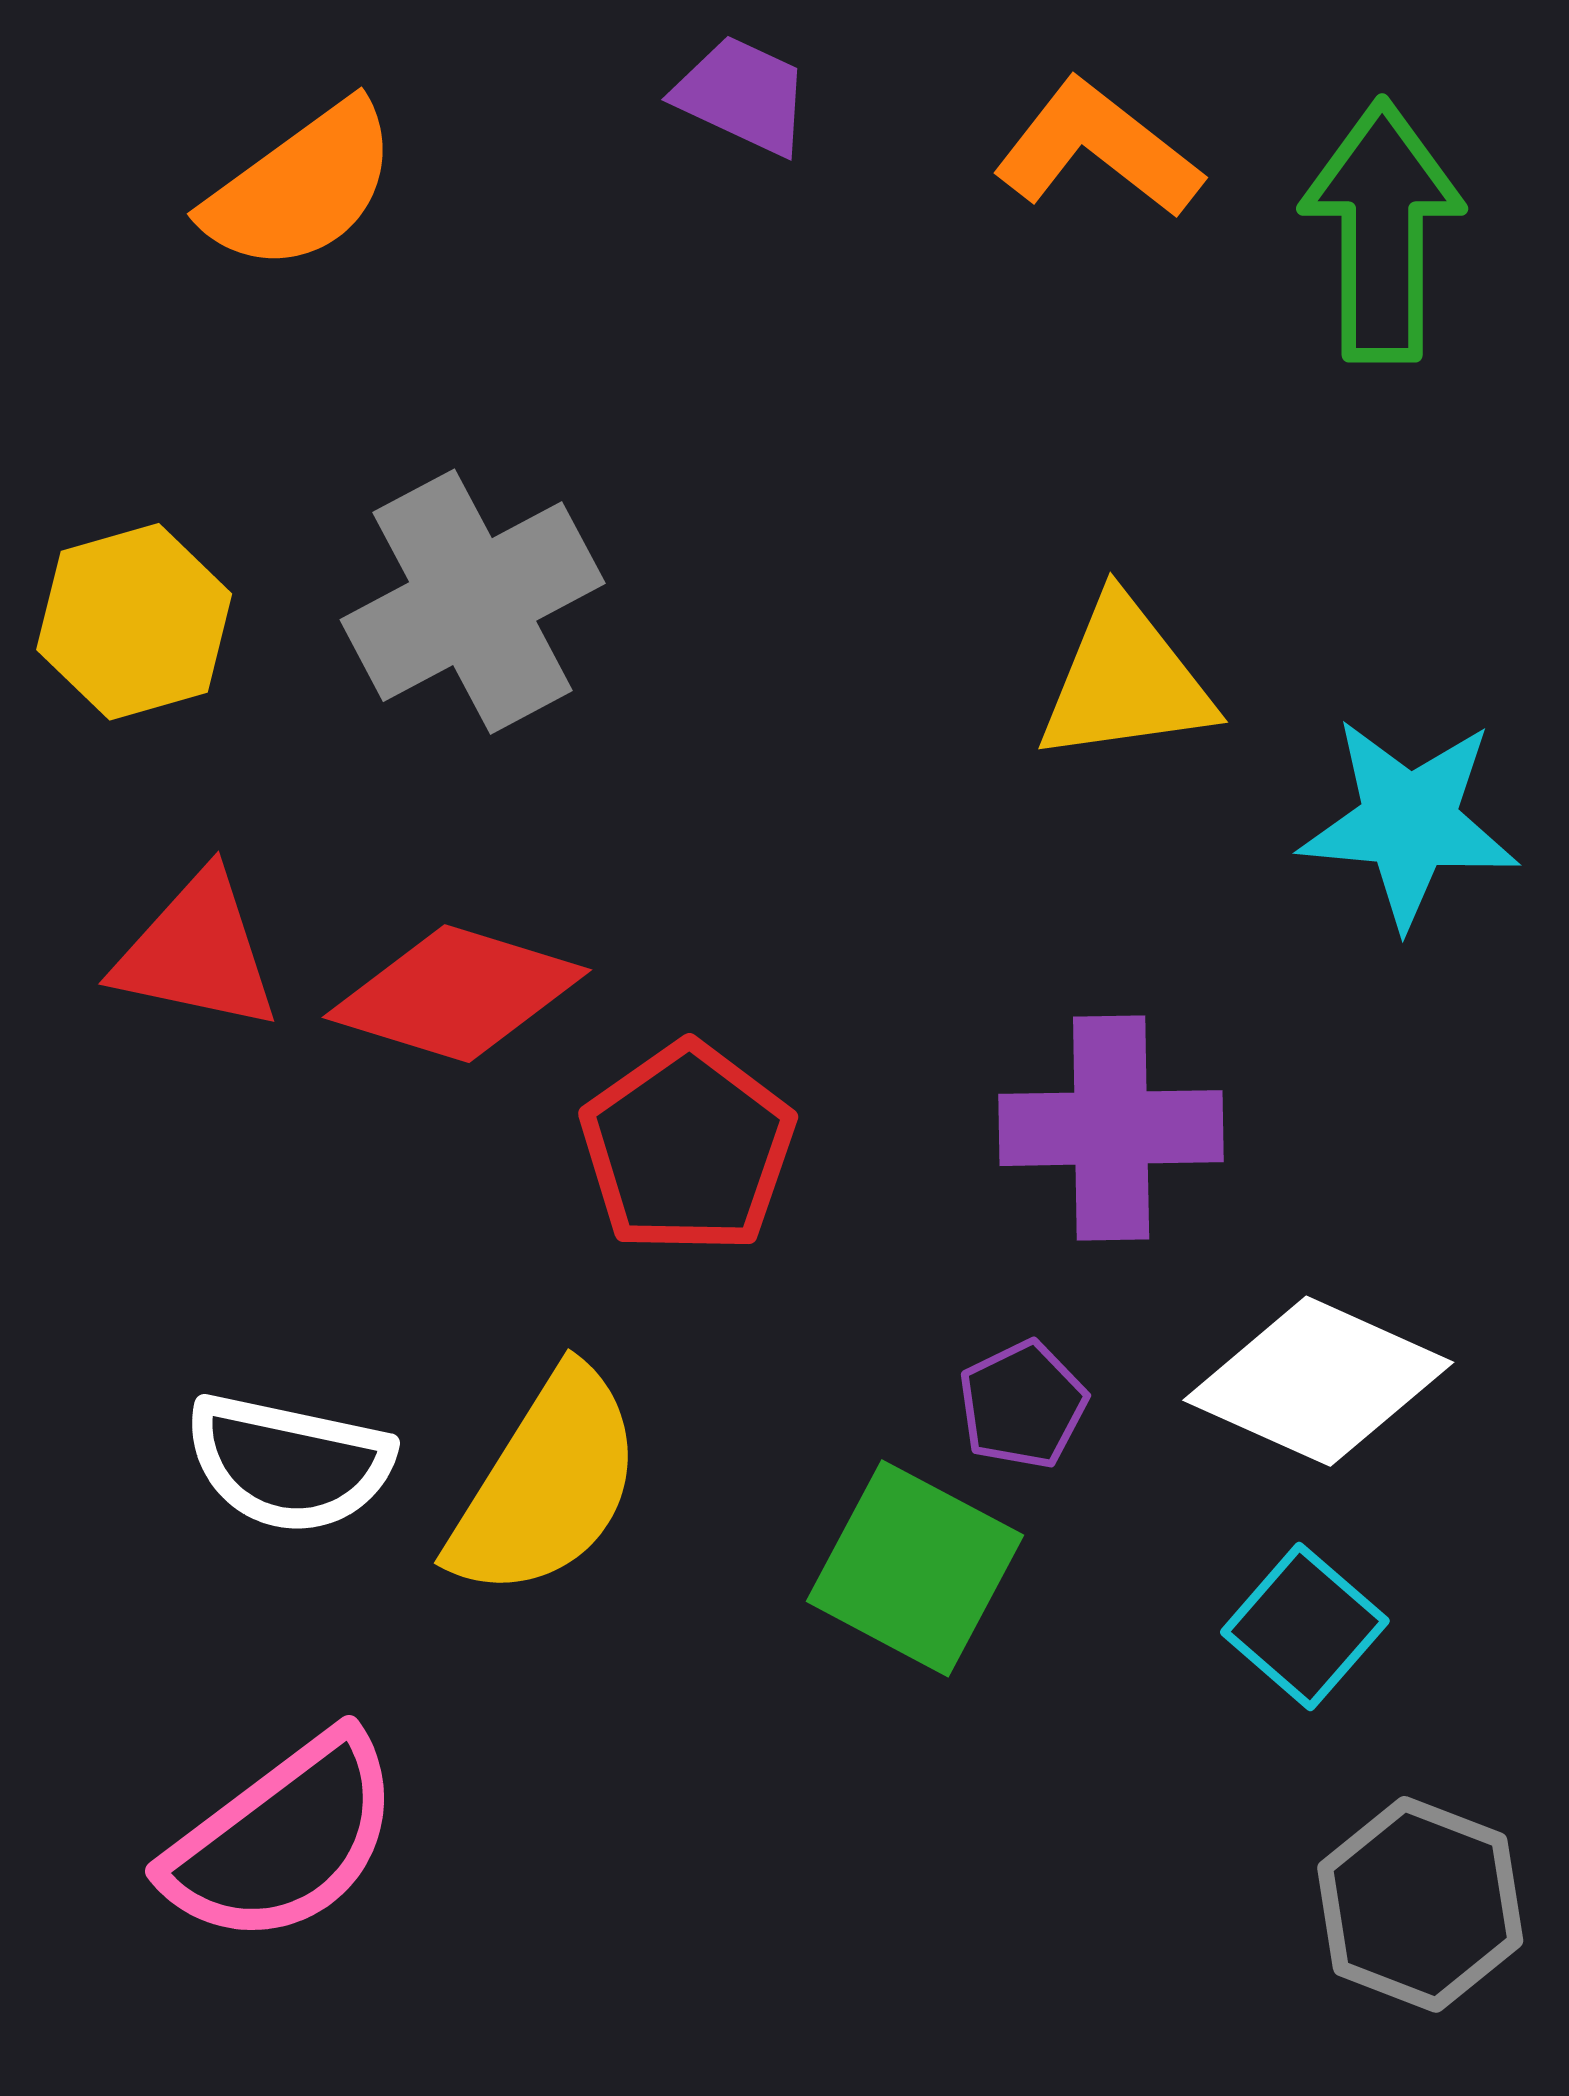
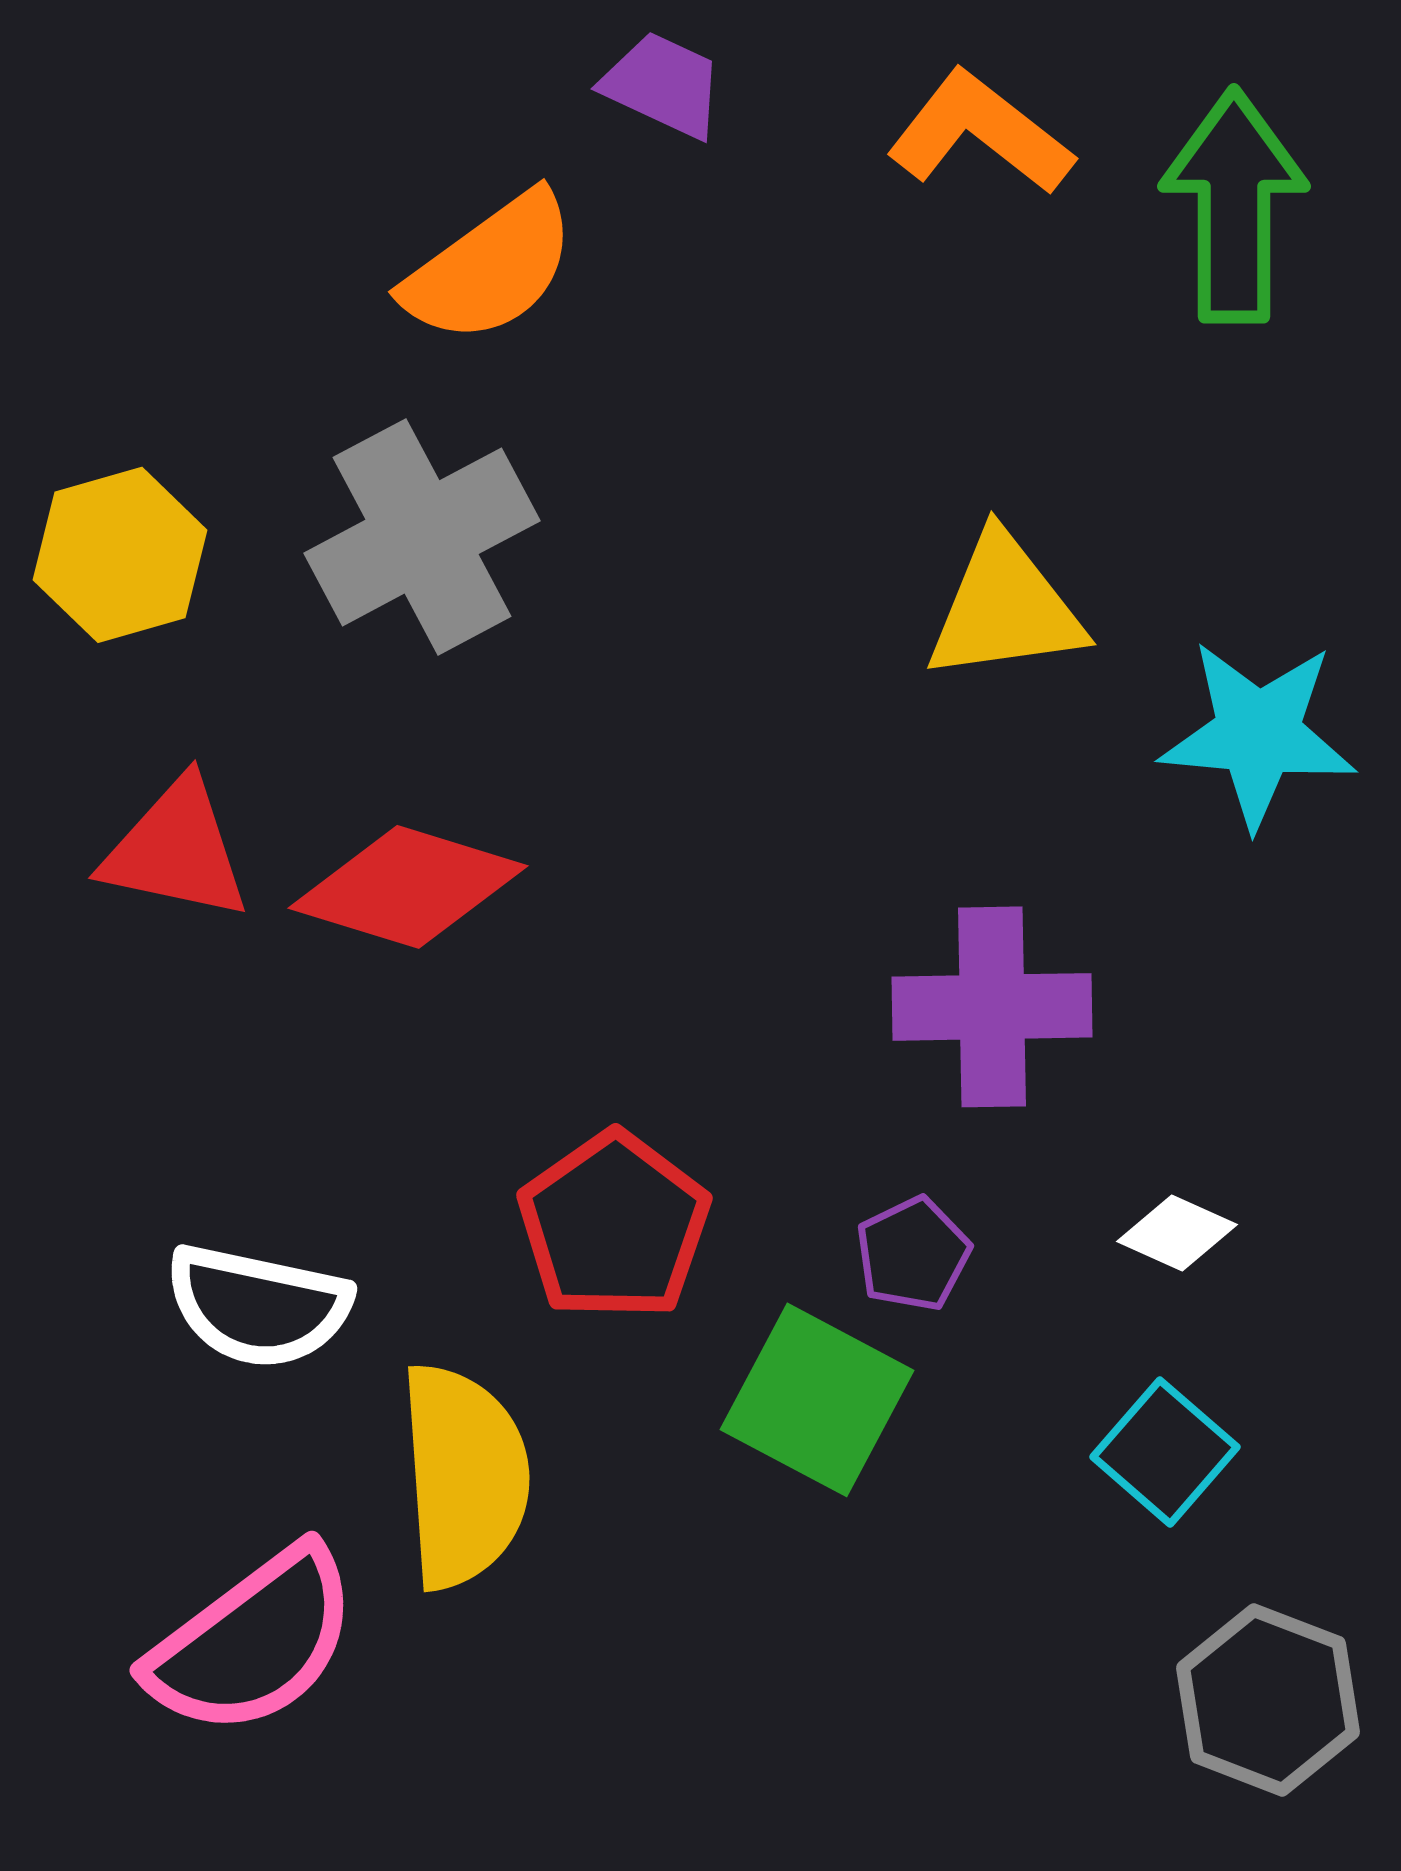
orange semicircle: (301, 187) -> (490, 268), moved
red pentagon: (688, 1148) -> (614, 1226), moved
white diamond: (1318, 1381) -> (1177, 1233), size x0.5
yellow semicircle: (546, 1484) -> (464, 1476), moved, turned -36

